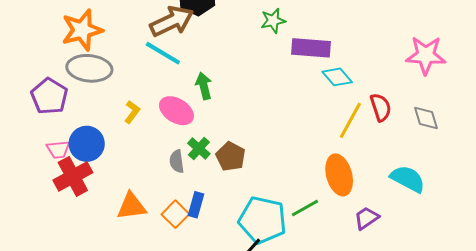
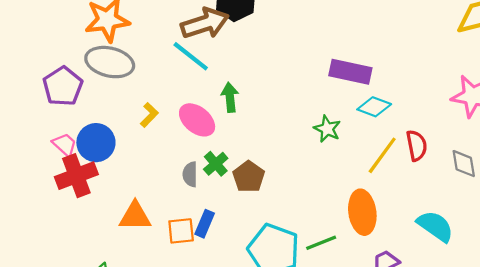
green star: (273, 21) -> (327, 129), moved, turned 30
cyan diamond: (337, 77) -> (374, 107), turned -36
pink trapezoid: (58, 149) -> (65, 145), turned -140
orange square: (175, 214) -> (181, 231), turned 32

